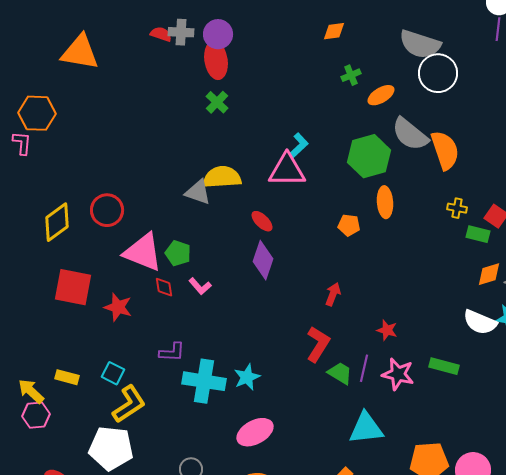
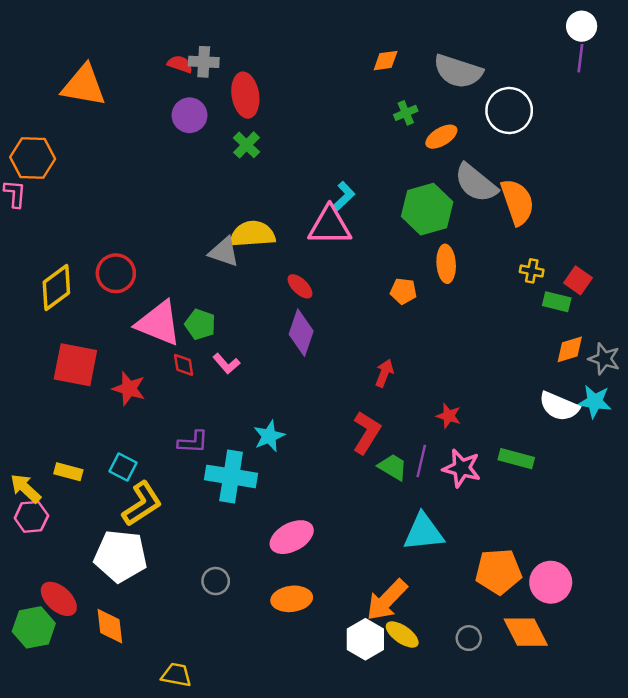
purple circle: (218, 34) -> (189, 115), moved
gray semicircle: (420, 44) -> (458, 71), moved
cyan star: (247, 377) -> (269, 436), moved

